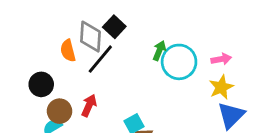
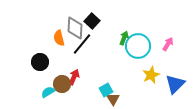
pink arrow: (221, 59) -> (168, 44), turned -48
yellow star: (221, 87) -> (151, 75), moved
brown circle: (59, 111) -> (62, 84), moved

